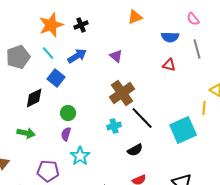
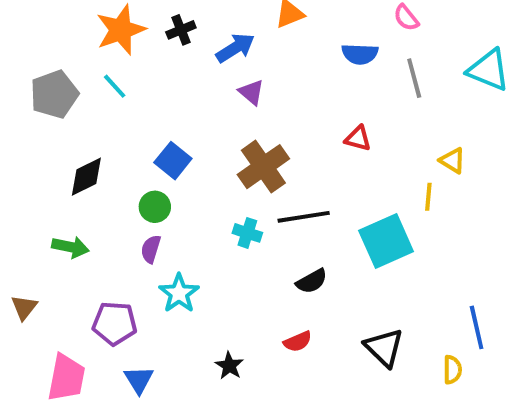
blue arrow: (77, 56) -> (235, 48), moved
red triangle: (169, 65) -> (358, 138), moved
blue square: (56, 78) -> (173, 161), moved
black line: (142, 118) -> (304, 217), turned -55
cyan cross: (114, 126) -> (247, 233), turned 32
black semicircle: (135, 150) -> (312, 281), moved

